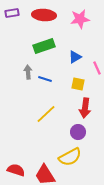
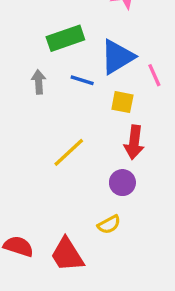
blue triangle: (75, 57) -> (117, 57), size x1.6
blue line: (45, 79) -> (82, 80), moved
yellow semicircle: (70, 157) -> (109, 224), size x0.6

